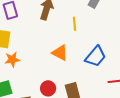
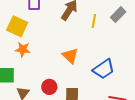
yellow line: (74, 24) -> (94, 21), moved

